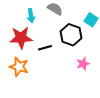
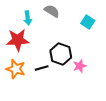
black hexagon: (71, 35) -> (61, 54), moved
black line: (45, 48) -> (42, 68), moved

